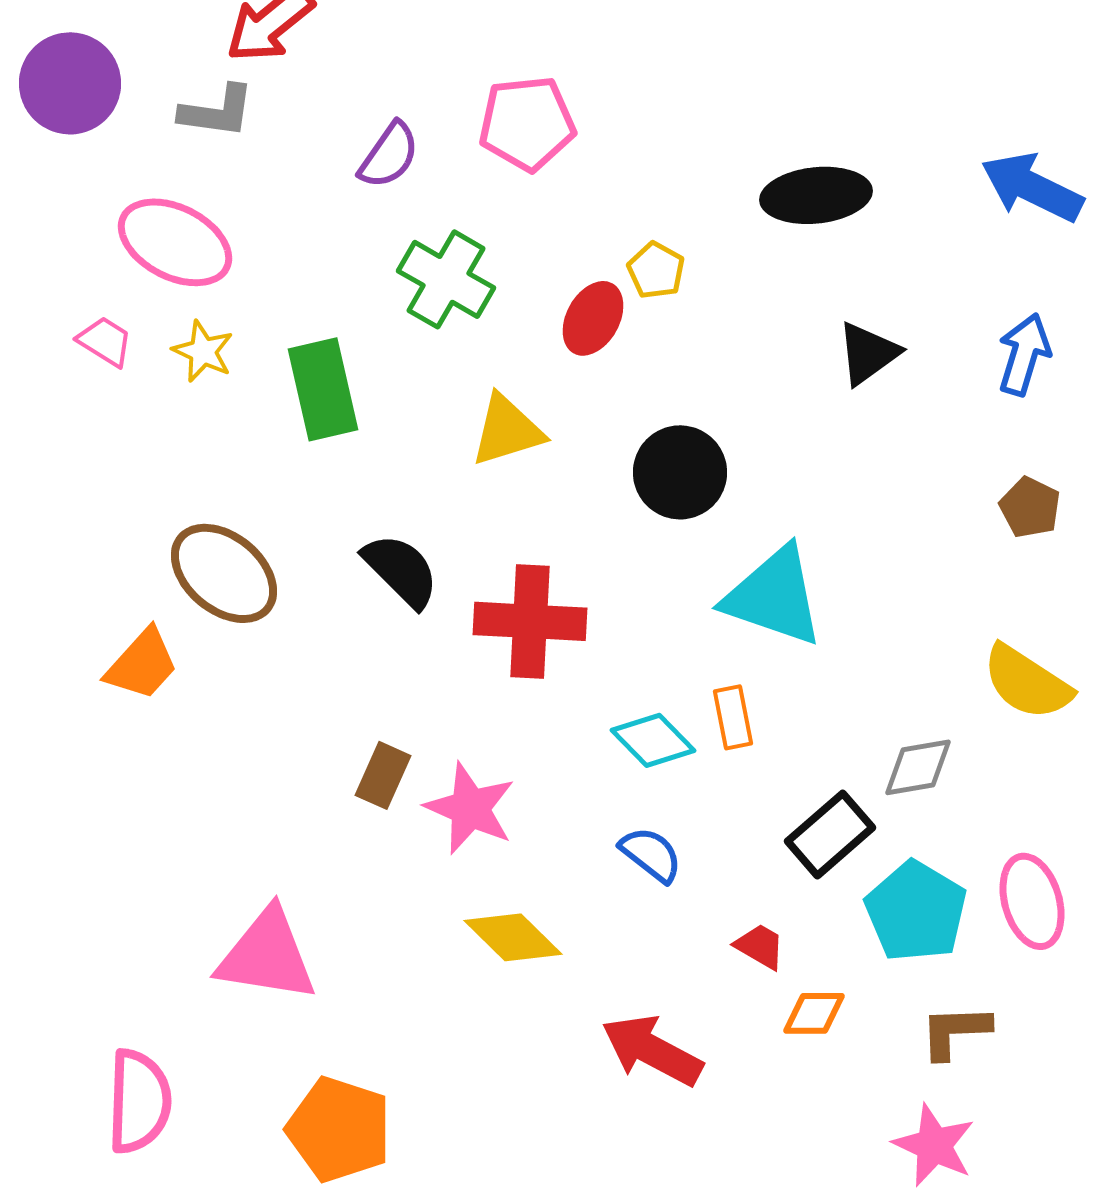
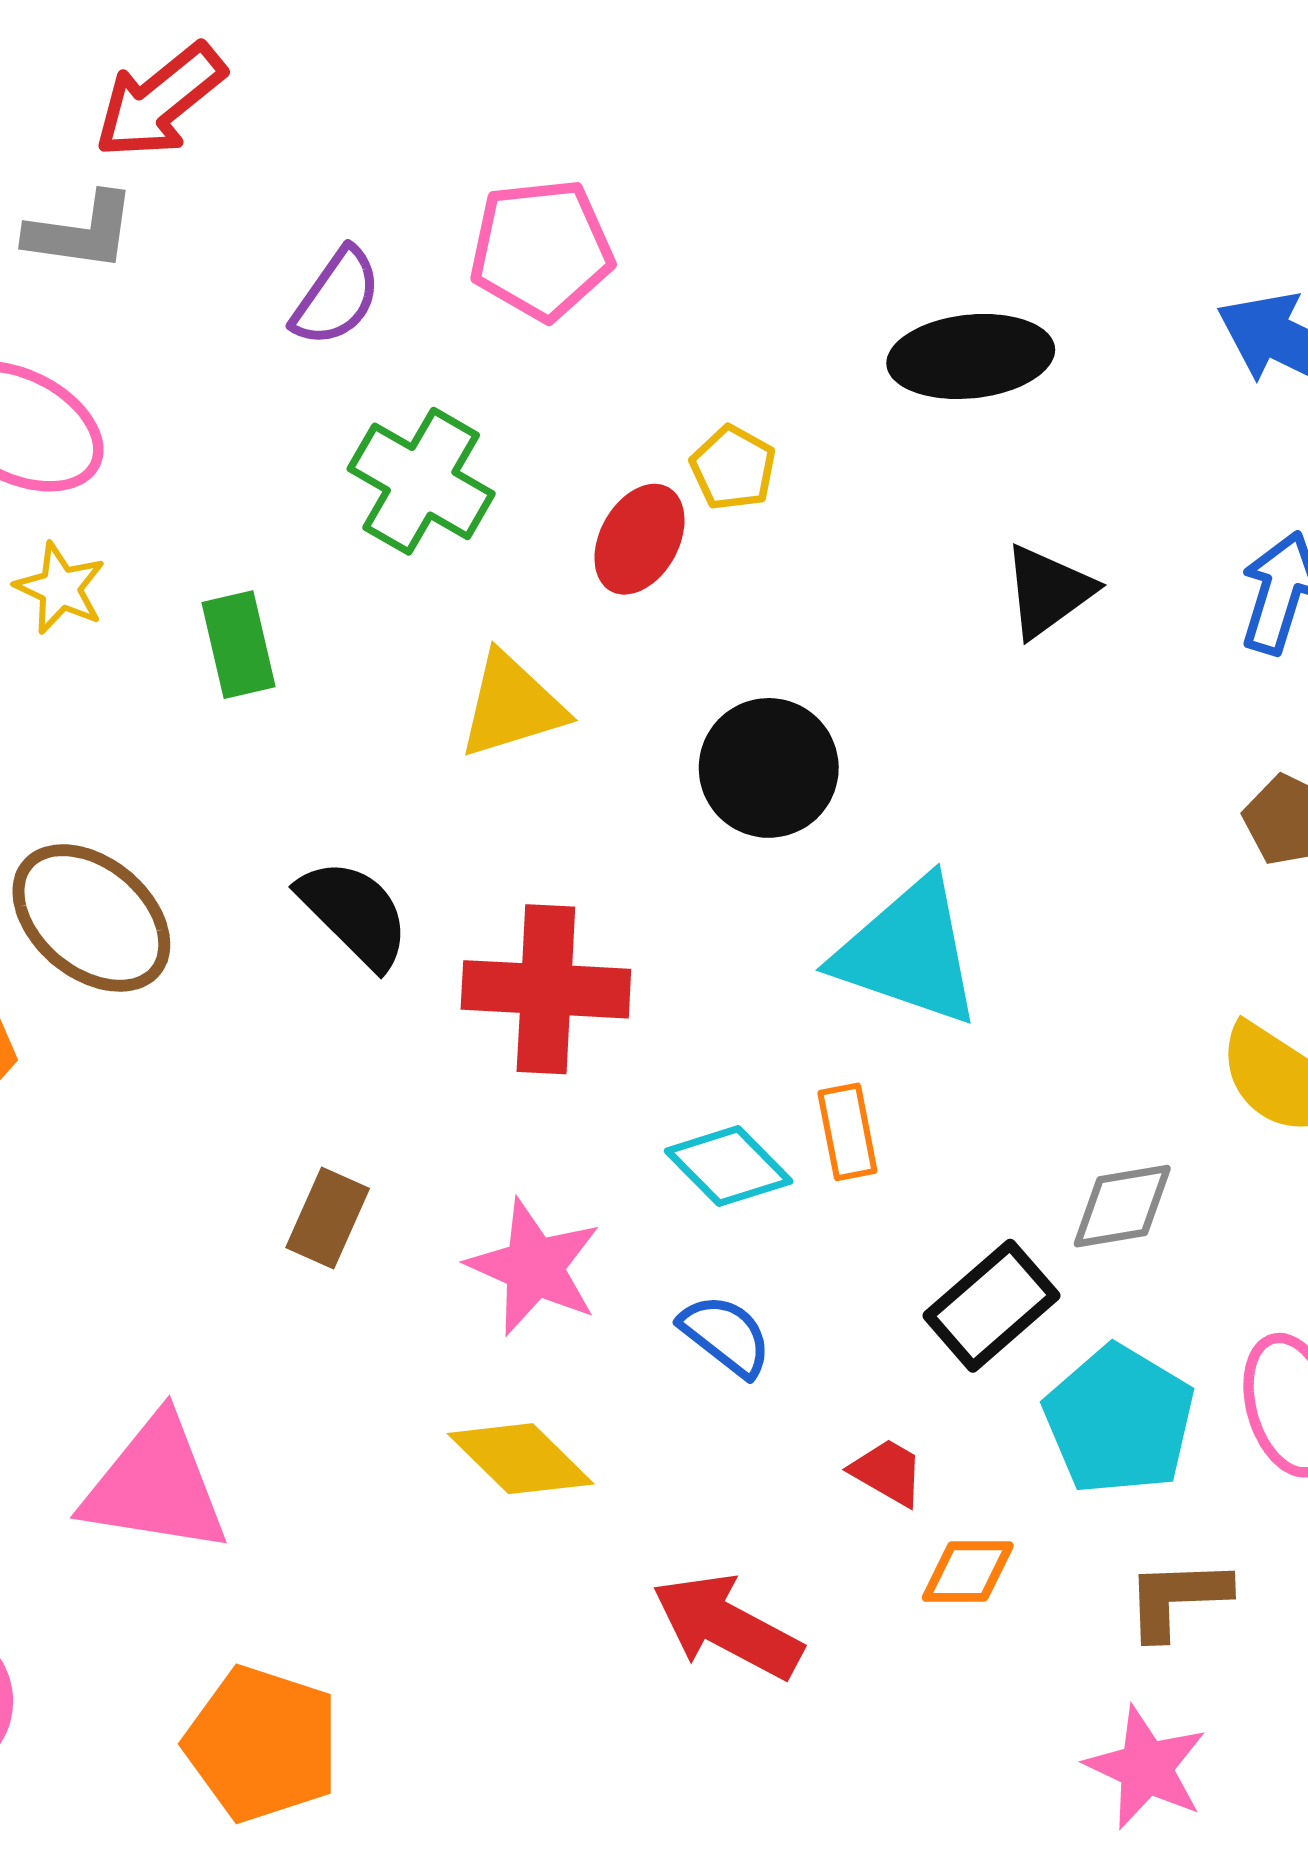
green rectangle: (323, 389) -> (238, 645), size x0.7
pink star: (470, 808) -> (534, 1267), moved

